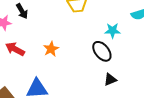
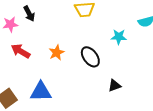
black ellipse: (102, 51) -> (90, 57), moved

